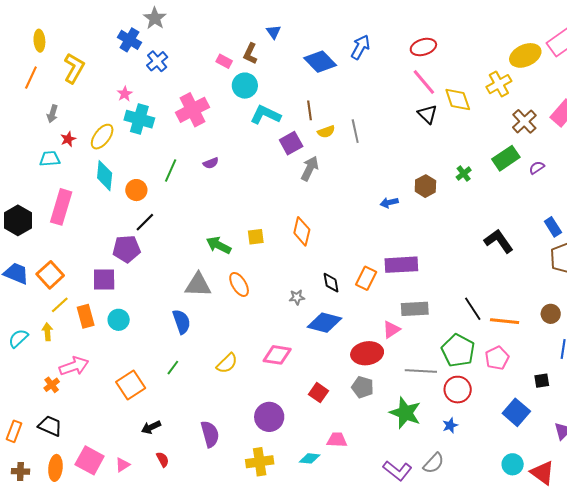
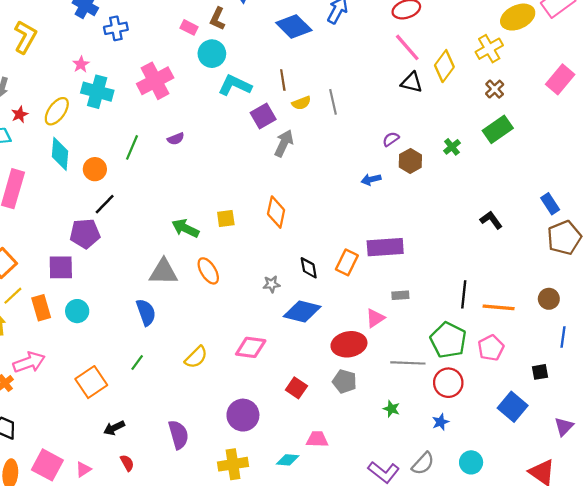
blue cross: (157, 61) -> (116, 28), turned 30
yellow diamond: (458, 99) -> (444, 66), turned 56
black triangle: (427, 114) -> (412, 82), turned -30
brown cross: (524, 121) -> (495, 89), moved, size x0.7
purple semicircle: (537, 168) -> (391, 139), moved
black L-shape: (499, 241) -> (491, 220), size x0.7
gray rectangle: (415, 309) -> (400, 295), size x0.6
black line: (473, 309) -> (464, 294), turned 40
green star: (405, 413) -> (391, 409), size x0.5
cyan circle: (513, 464) -> (471, 462), moved

